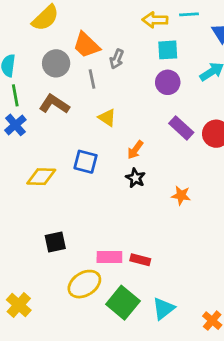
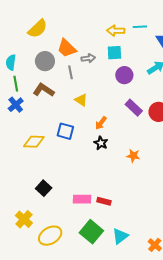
cyan square: (168, 50) -> (114, 53), moved
gray arrow: (117, 59) -> (88, 58), turned -120
black square: (55, 242) -> (44, 188), turned -35
yellow ellipse: (84, 284) -> (50, 236), moved
yellow cross: (19, 305) -> (24, 219), moved

